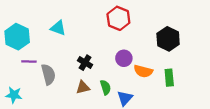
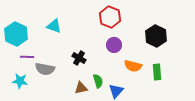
purple circle: (124, 58) -> (114, 45), moved
gray semicircle: (48, 74) -> (45, 69), turned 114
brown triangle: (83, 87) -> (81, 88), moved
cyan star: (14, 95) -> (20, 81), moved

